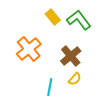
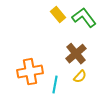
orange cross: (29, 49) -> (30, 72), moved, turned 30

